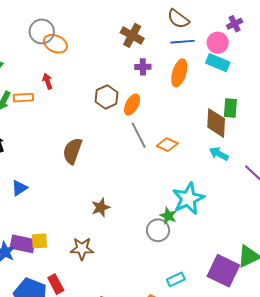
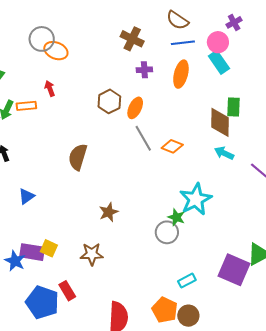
cyan rectangle: (218, 63) -> (219, 62), turned 35
yellow square: (39, 241) -> (49, 248), turned 30

